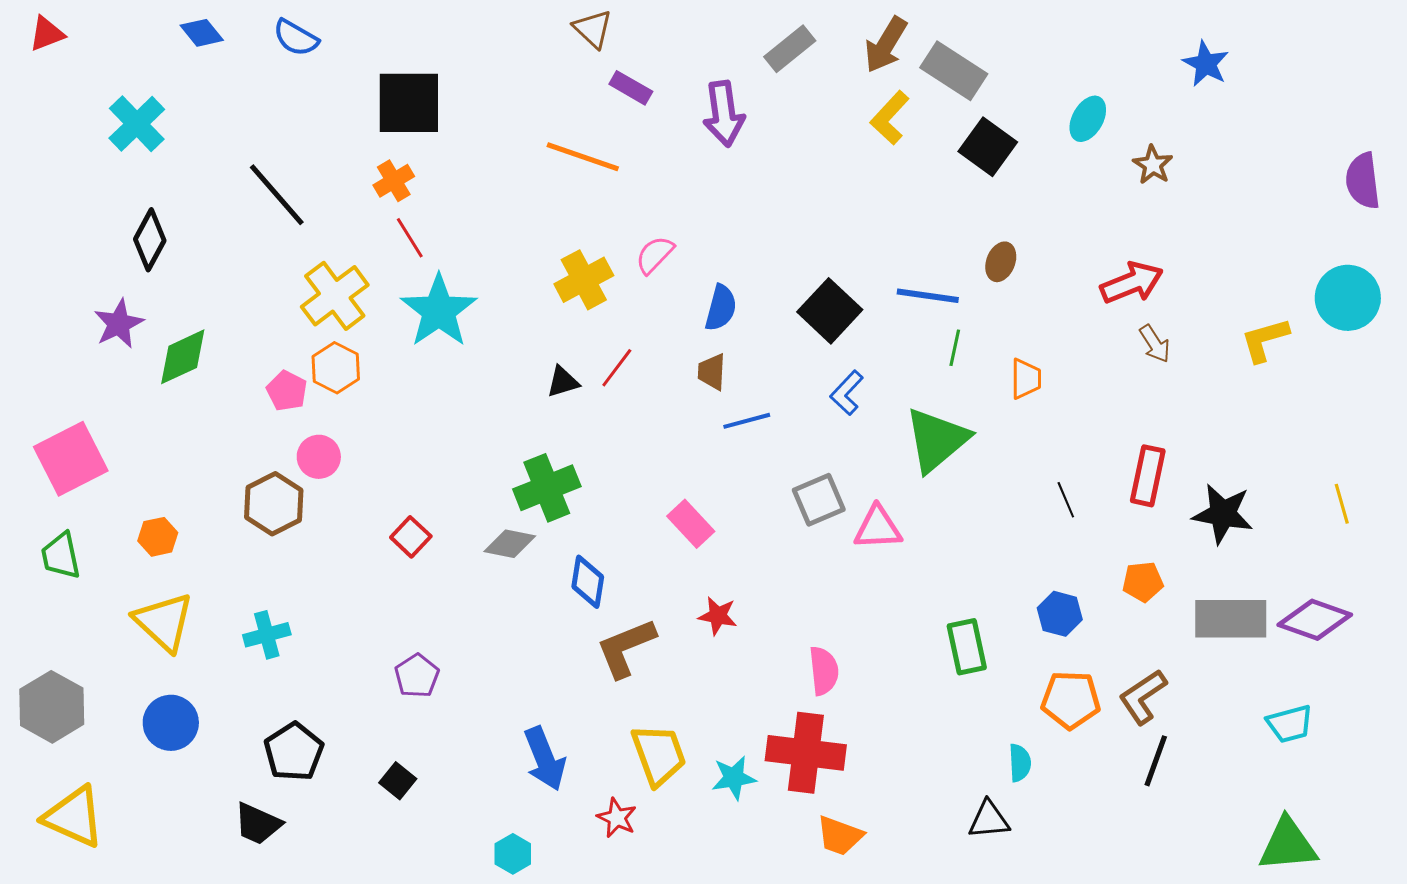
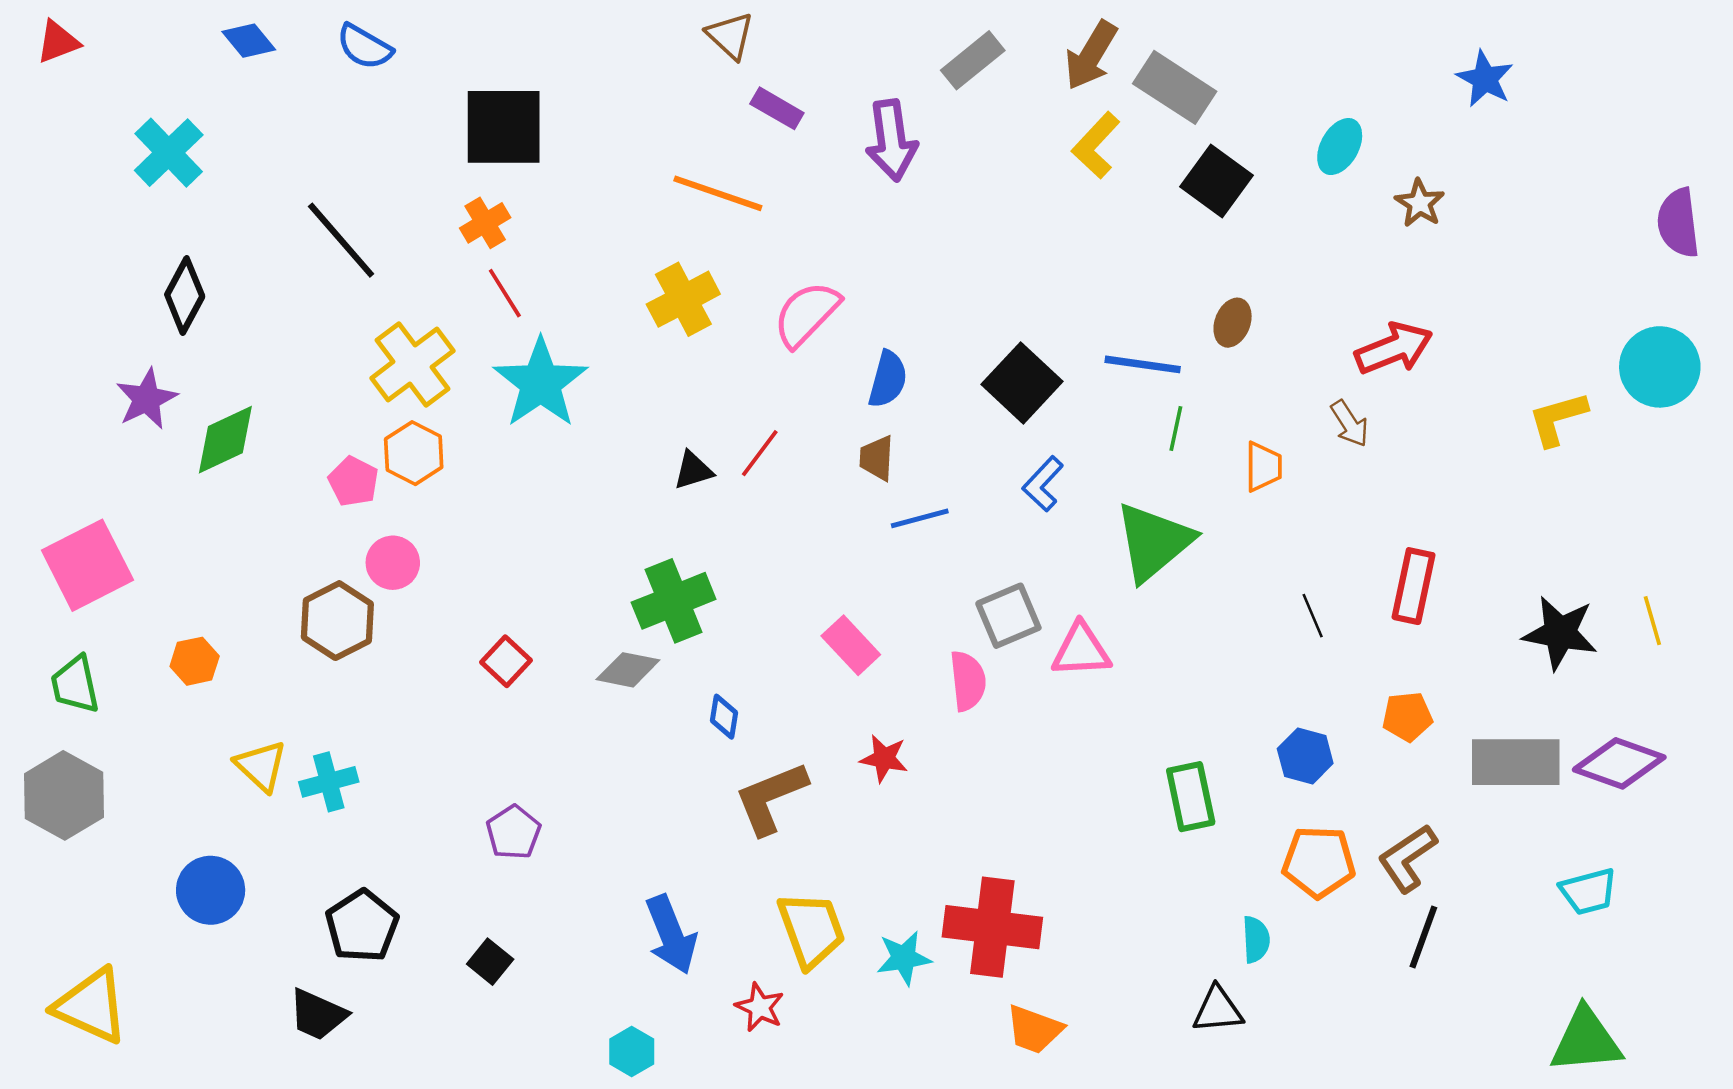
pink semicircle: (655, 255) -> (806, 314), size x1.4
yellow cross: (584, 280) -> (683, 299), moved
brown arrow: (1155, 344) -> (1350, 424), moved
black star: (1223, 514) -> (1560, 633), moved
blue diamond: (588, 582) -> (724, 717), size x0.7
yellow triangle: (164, 622) -> (261, 766), moved, size x0.7
pink semicircle: (824, 671) -> (968, 681), moved
gray hexagon: (52, 707) -> (64, 795), moved

